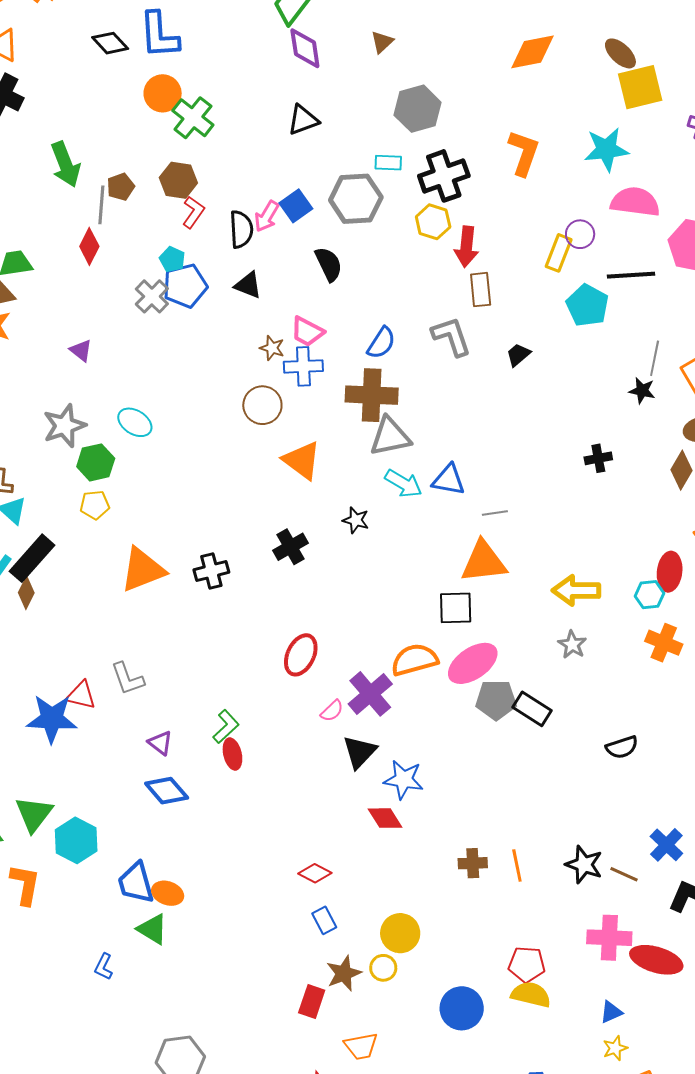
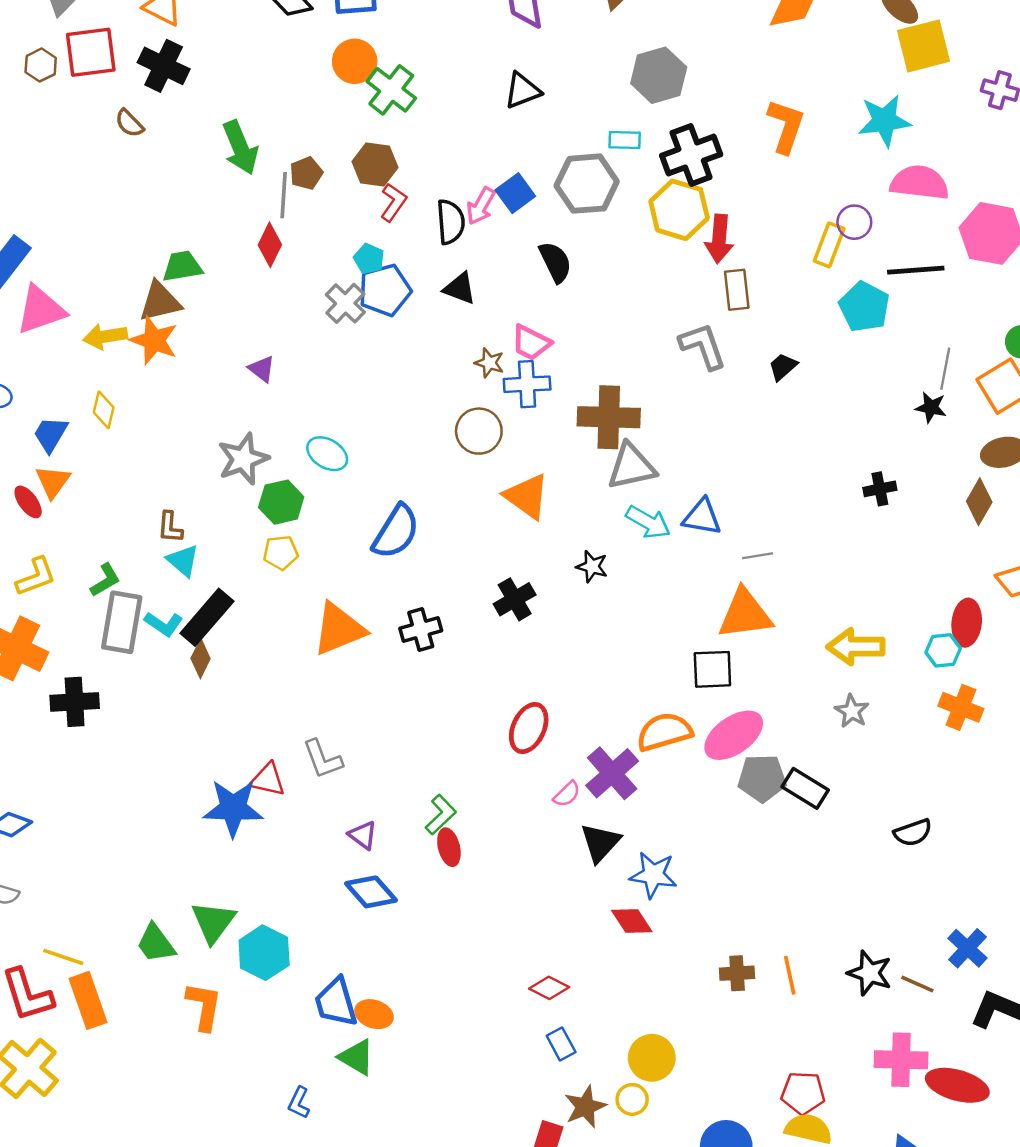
yellow hexagon: (433, 222) -> (679, 210), size x1.4
blue semicircle: (381, 343) -> (396, 532), moved, size x1.4

